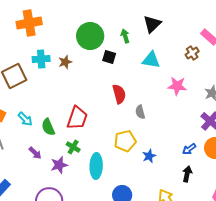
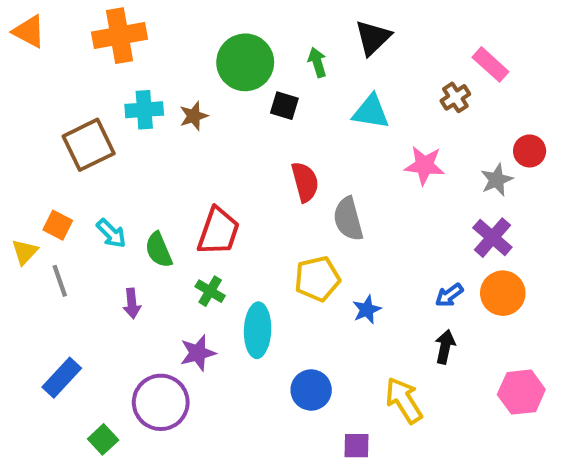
gray semicircle: (140, 112) -> (348, 219), size x1.5
purple arrow: (35, 153) -> (132, 303), turned 40
purple star: (59, 165) -> (198, 353), moved

